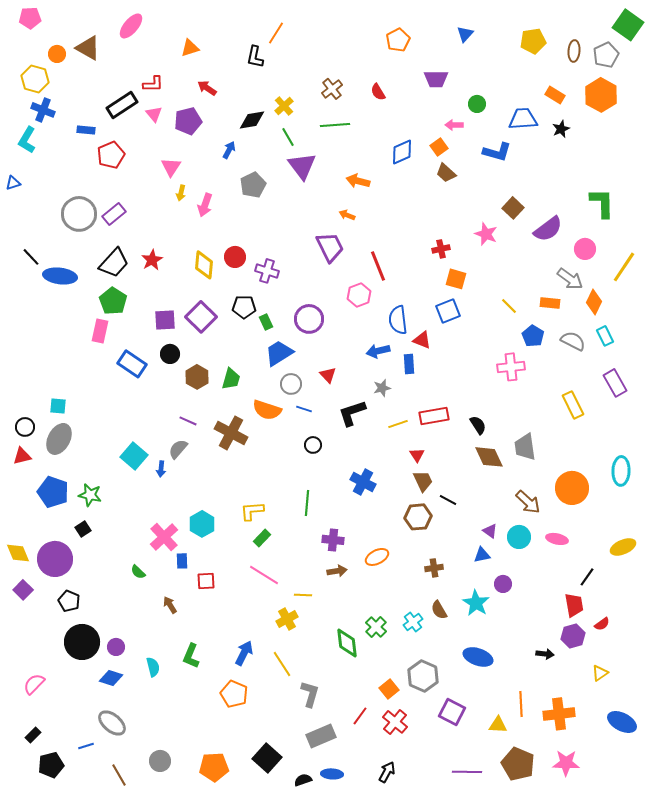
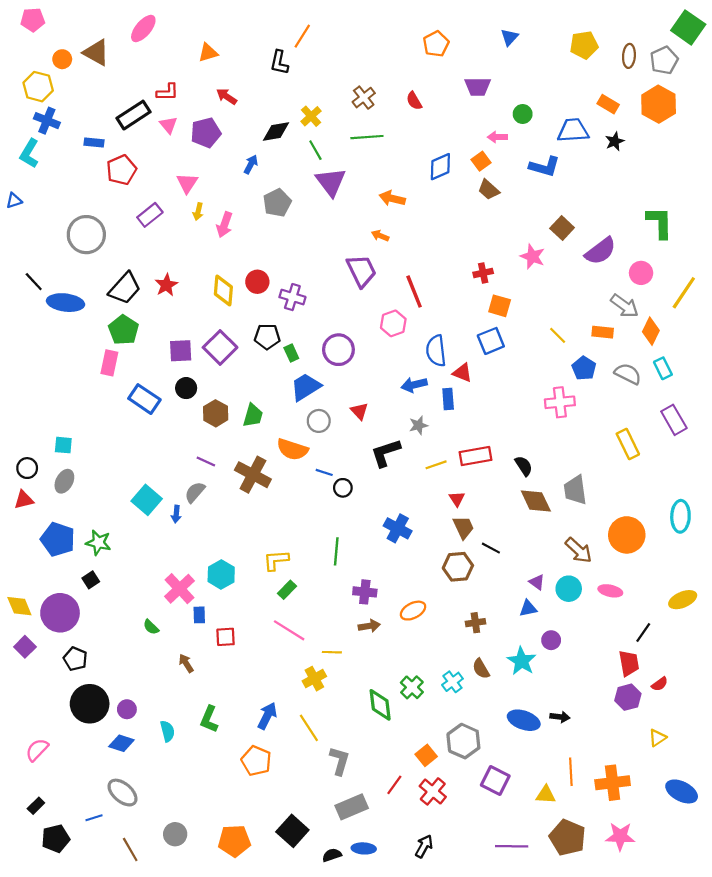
purple rectangle: (114, 214) -> (150, 215), moved
blue line: (304, 409) -> (324, 472), moved
gray ellipse: (59, 439) -> (64, 481), size x0.7
black arrow: (545, 654) -> (560, 717), moved

